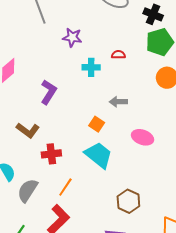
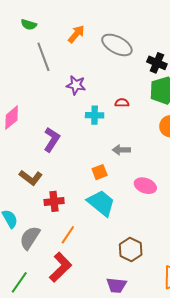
orange square: (97, 124) -> (100, 172), turned 35

